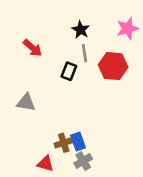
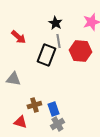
black rectangle: (69, 71) -> (46, 55), size x1.5
brown cross: (64, 143) -> (34, 105), moved
red triangle: (46, 164) -> (20, 122), moved

